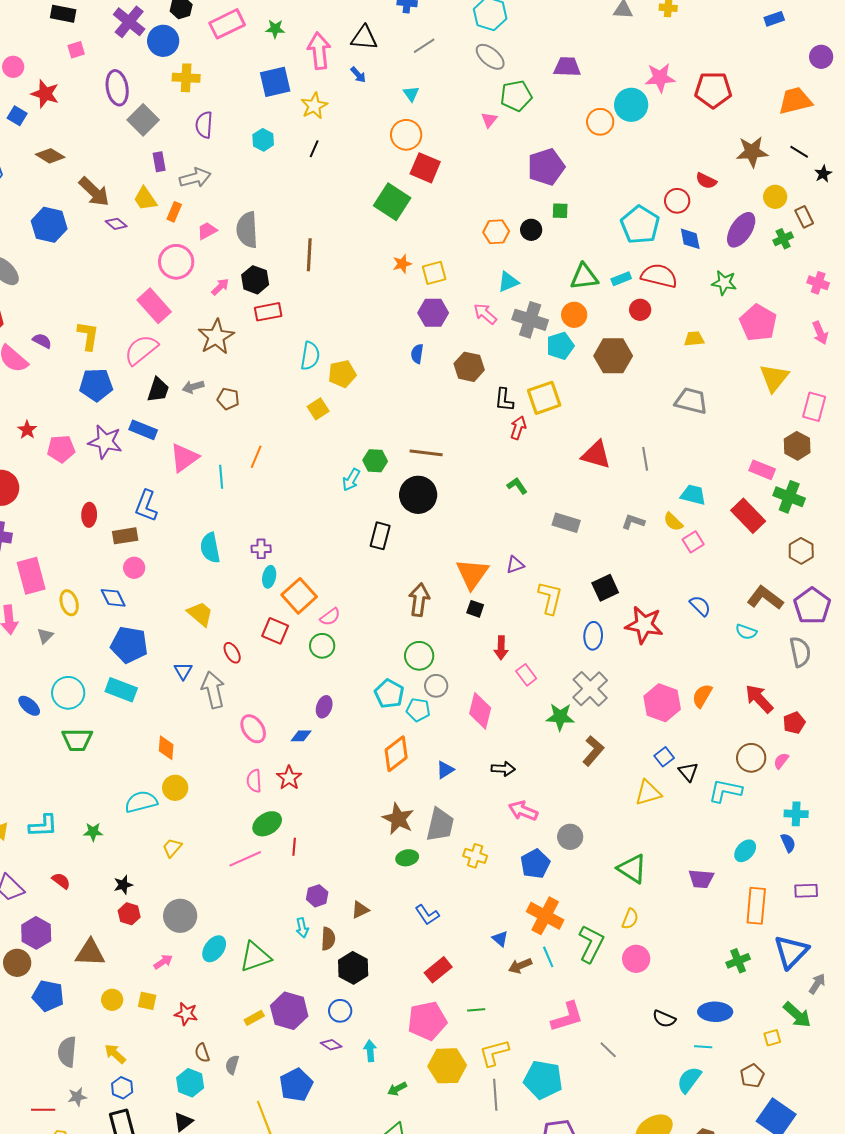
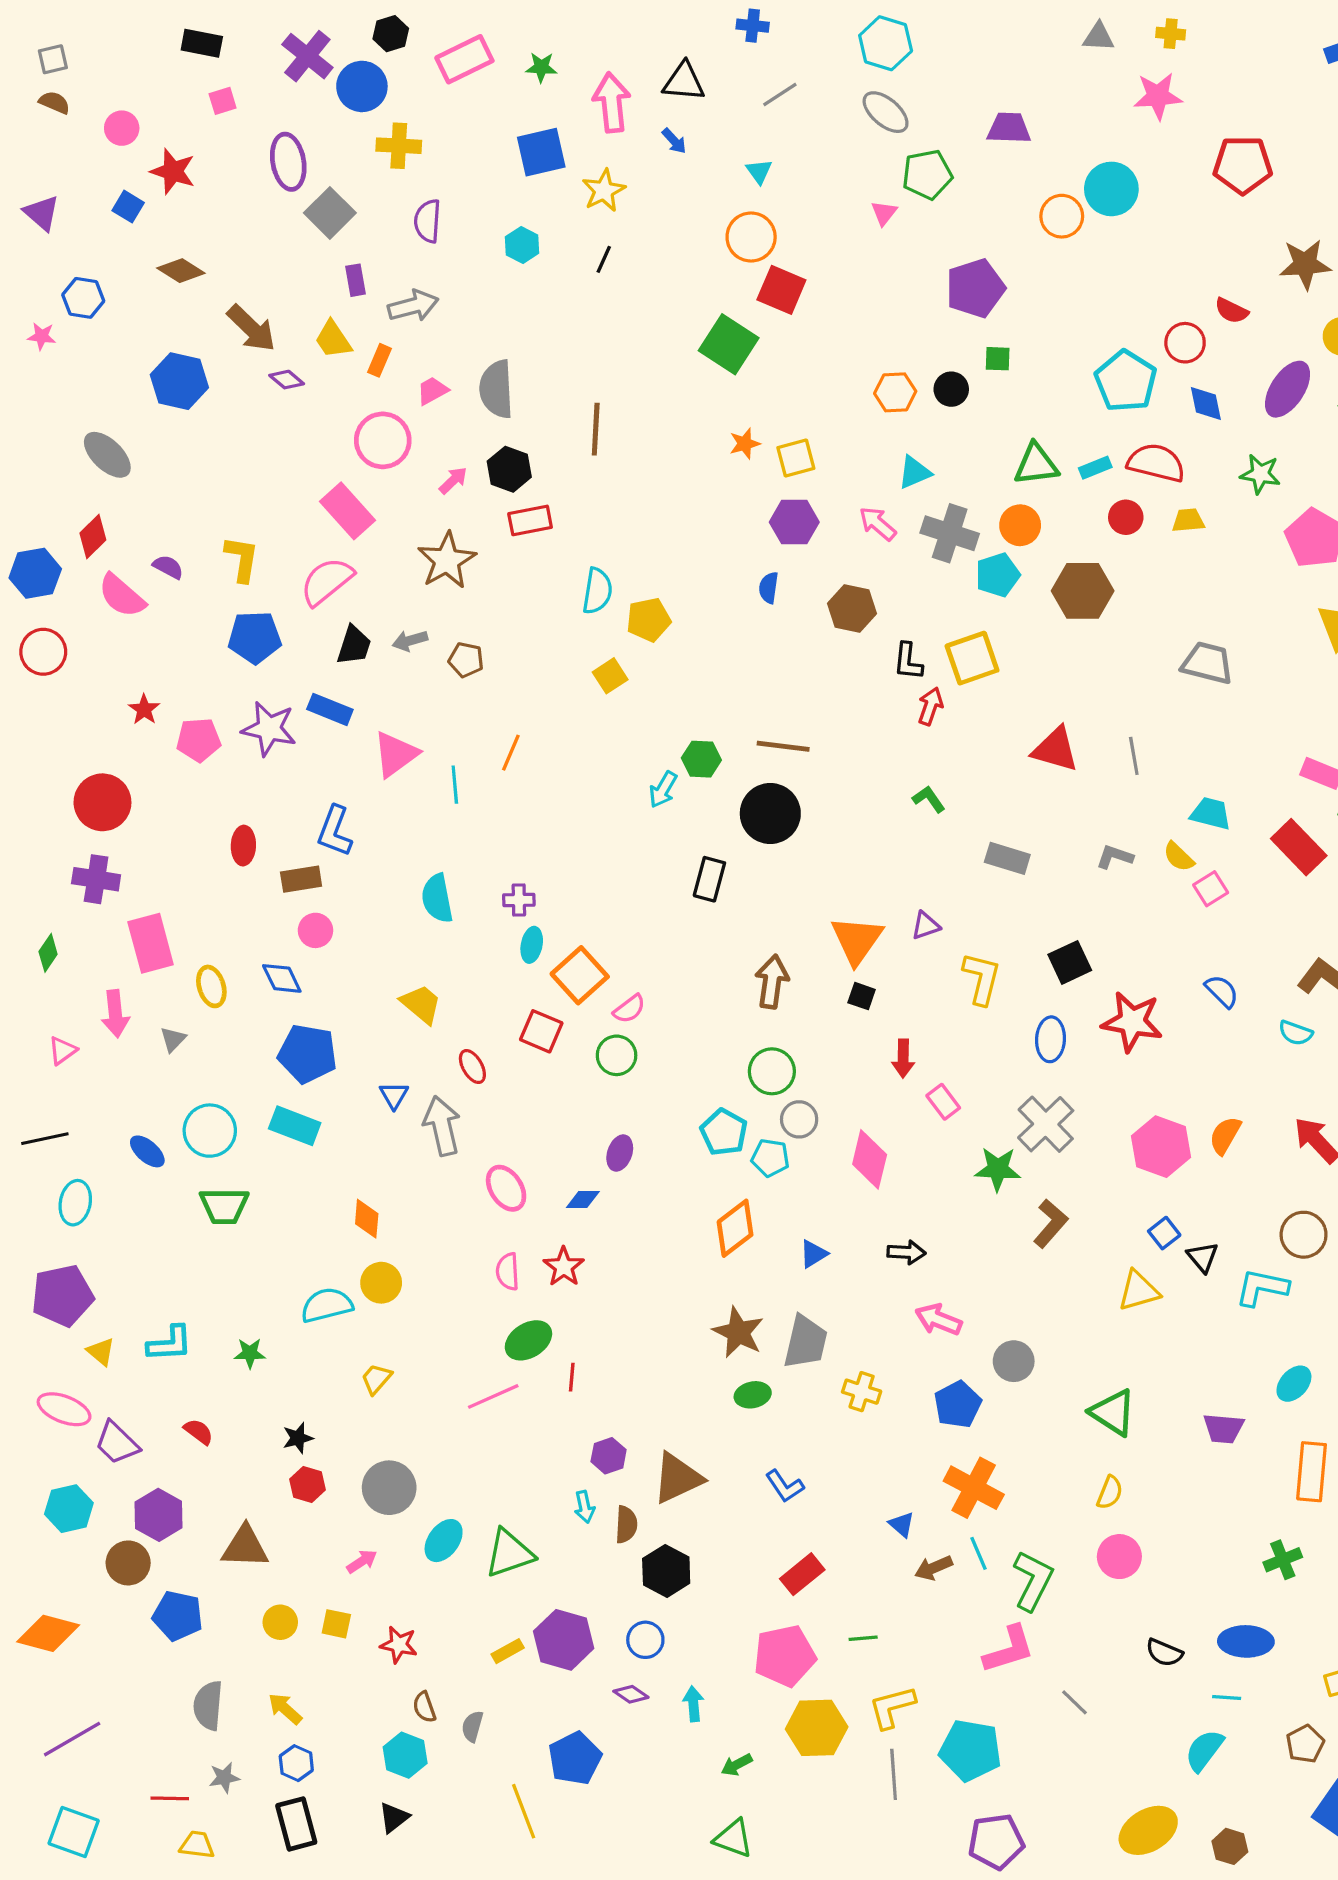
pink star: (660, 78) -> (1158, 96), moved
yellow trapezoid: (694, 339) -> (1188, 520), moved
brown triangle: (360, 910) -> (677, 1478), size x1.8
green L-shape: (591, 944) -> (1033, 1581), moved

